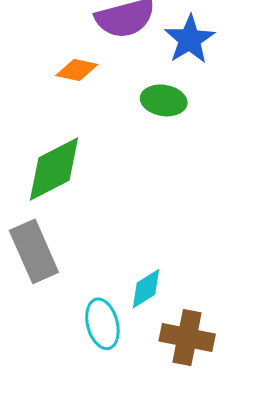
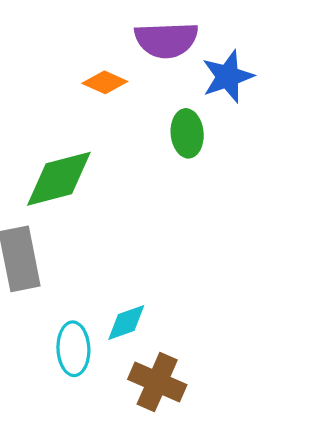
green ellipse: (164, 100) -> (187, 133), turned 63

